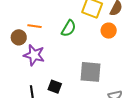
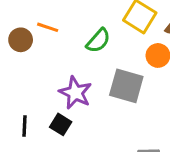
purple star: (34, 55) -> (75, 93), moved
gray square: (90, 72) -> (126, 86), moved

